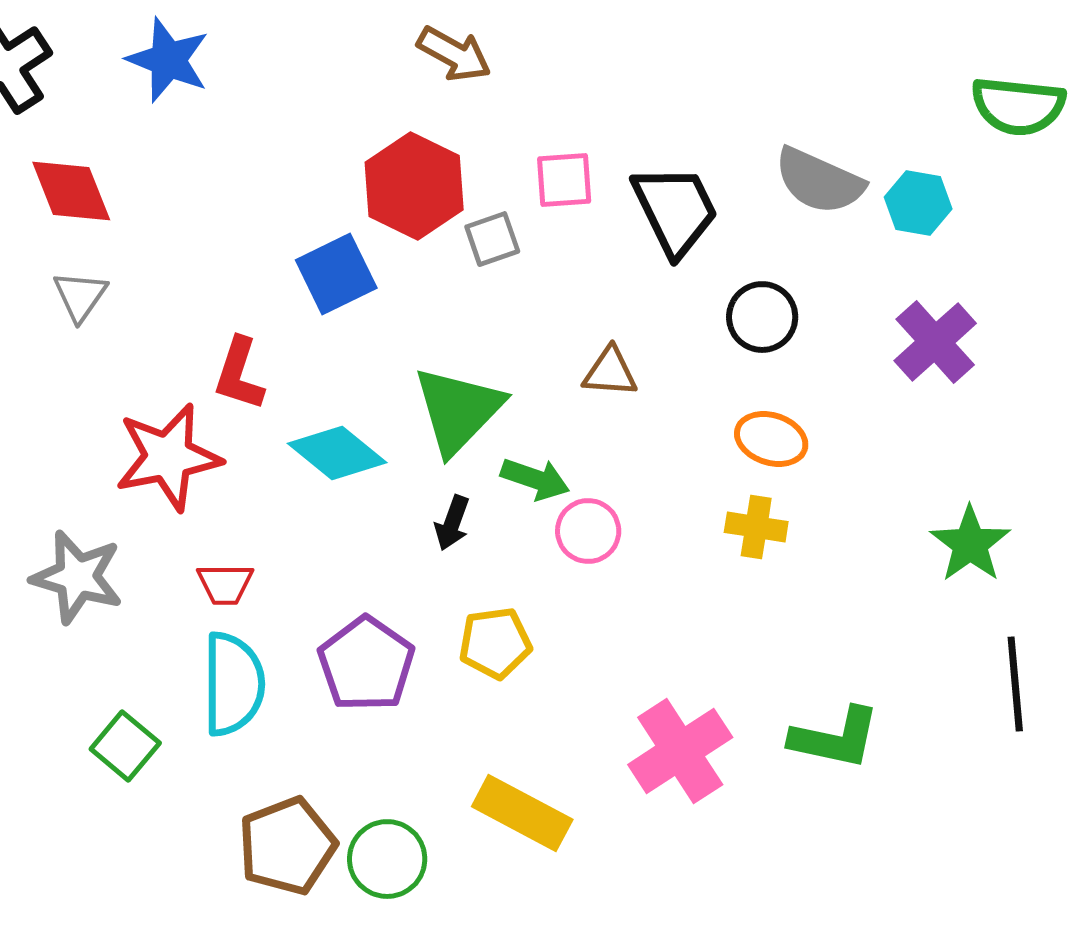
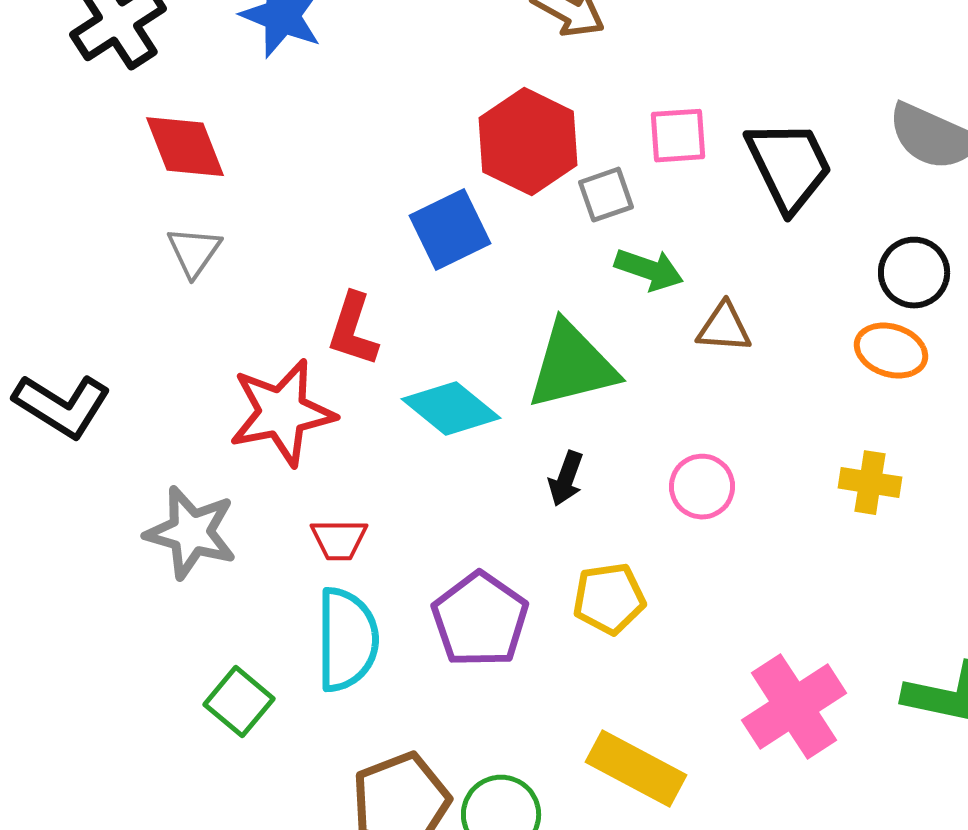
black circle: (762, 317) -> (914, 273), moved
green triangle: (458, 410) -> (572, 366), turned 32
orange ellipse: (771, 439) -> (891, 351), moved
green arrow: (535, 479) -> (649, 270), moved

